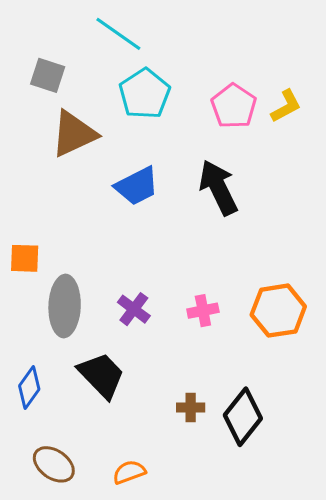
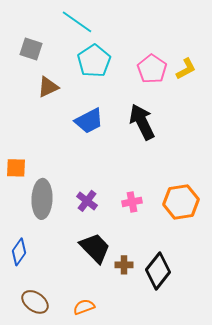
brown triangle: (74, 134) -> (48, 87), size x0.7
black trapezoid: (101, 375) -> (95, 248), moved

